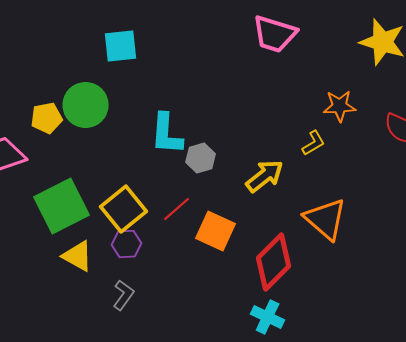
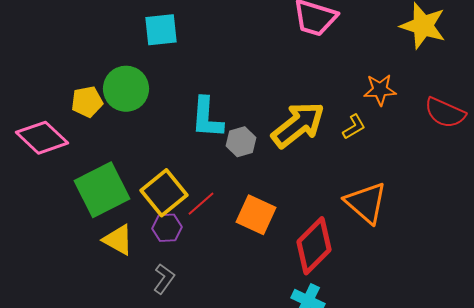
yellow arrow: (265, 176) -> (298, 125), moved, size x1.4
red line: (177, 209) -> (201, 204), moved

